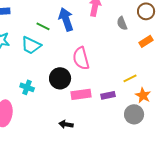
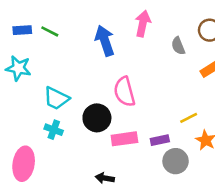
green line: (43, 26) -> (50, 31), moved
cyan trapezoid: (31, 45) -> (56, 98), moved
gray circle: (134, 114) -> (176, 161), moved

